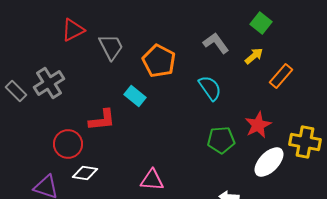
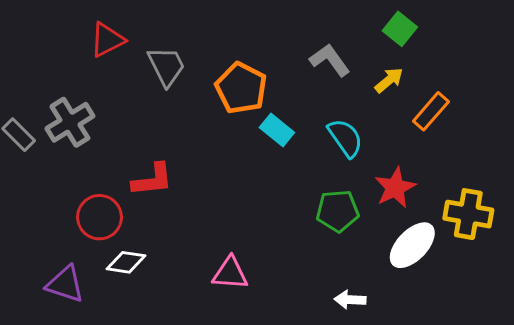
cyan semicircle: (210, 88) -> (345, 138), moved
cyan rectangle: (135, 96) -> (277, 130), moved

